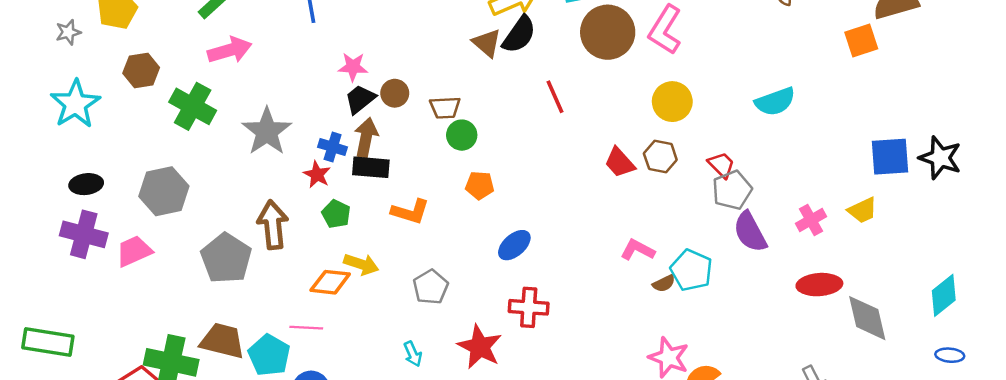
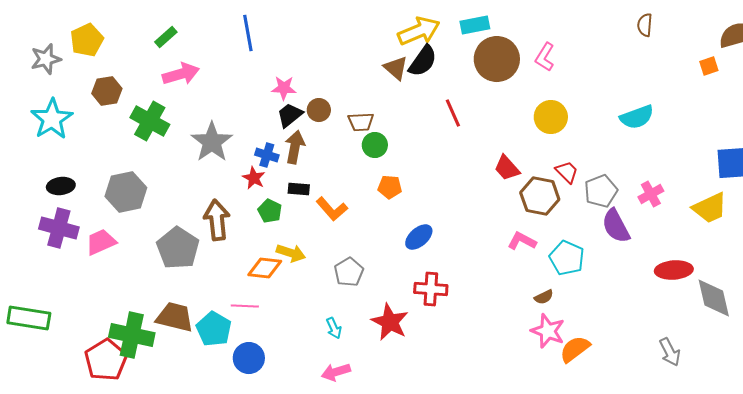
pink L-shape: (665, 30) -> (545, 57), size x0.7
gray star: (68, 32) -> (46, 59), size x1.4
orange square: (861, 41) -> (709, 66), size x0.7
brown hexagon: (660, 157) -> (540, 196), moved, size x1.4
red trapezoid: (721, 165) -> (567, 172), moved
black rectangle: (371, 167) -> (299, 189), moved, size x0.7
yellow trapezoid: (862, 210) -> (710, 208), size x1.4
orange L-shape: (410, 212) -> (332, 209), turned 32
pink cross: (811, 220) -> (651, 194), moved
brown semicircle: (664, 283) -> (544, 297), moved

